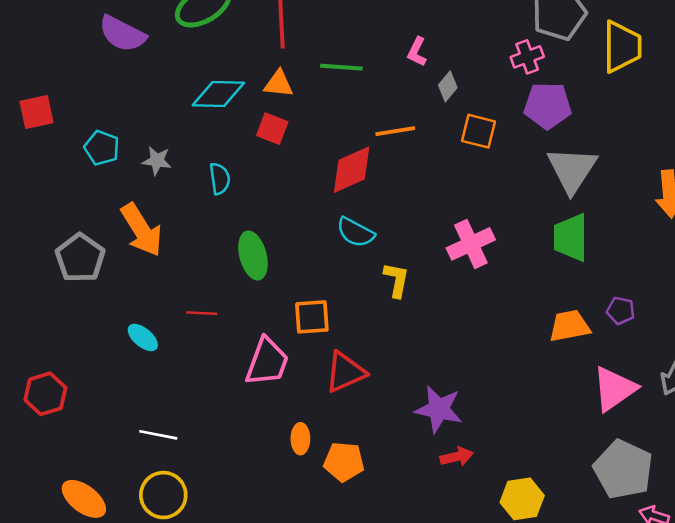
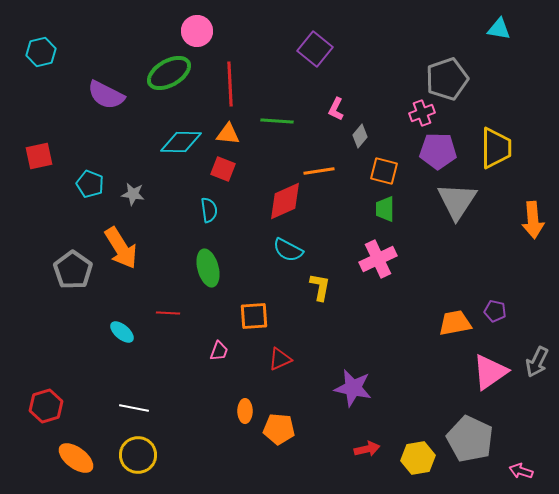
yellow trapezoid: (622, 47) -> (496, 148), moved
cyan semicircle: (220, 179) -> (209, 210), moved
green trapezoid: (571, 238) -> (385, 209), moved, size x0.7
pink trapezoid: (267, 362) -> (219, 351), size x0.5
red triangle: (345, 372) -> (280, 359), size x0.7
red hexagon: (45, 394) -> (46, 406), moved
red arrow: (457, 457) -> (367, 449), moved
gray pentagon: (623, 469) -> (470, 439), moved

